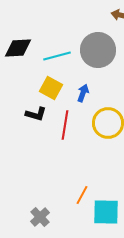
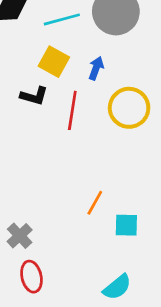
cyan square: (106, 212) -> (126, 225), size x0.7
gray cross: (40, 217) -> (20, 236), moved

